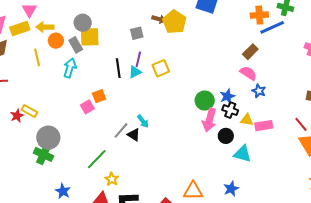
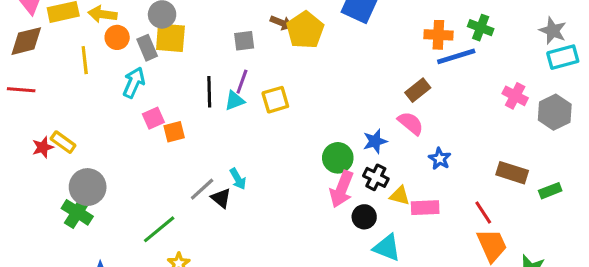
blue star: (259, 91) -> (440, 159), moved
blue star: (227, 96) -> (375, 141), moved
pink square: (87, 107) -> (153, 118), moved

